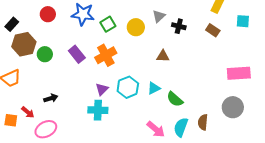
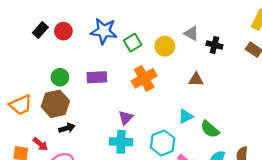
gray triangle: (159, 16) -> (191, 33), turned -48
black rectangle: (12, 24) -> (40, 30), moved
brown hexagon: (24, 44) -> (55, 104), moved
purple rectangle: (77, 54) -> (97, 77), turned -54
orange cross: (106, 55) -> (144, 78), moved
cyan hexagon: (128, 87) -> (163, 143), moved

